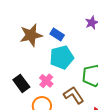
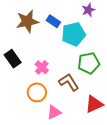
cyan pentagon: (62, 57) -> (74, 34), moved
black rectangle: (21, 83) -> (13, 59), moved

